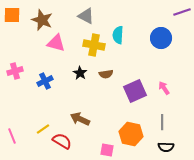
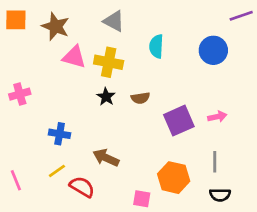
yellow cross: (94, 45) -> (109, 62), moved
blue cross: (45, 81) -> (60, 134), moved, turned 35
pink arrow: (164, 88) -> (217, 117), turned 112

